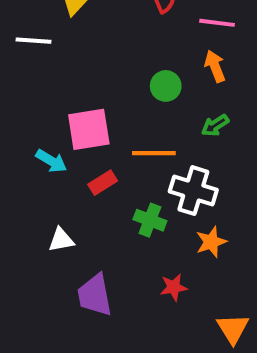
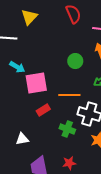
cyan arrow: (51, 161) -> (17, 67), moved
red star: (174, 287) -> (69, 163), moved

